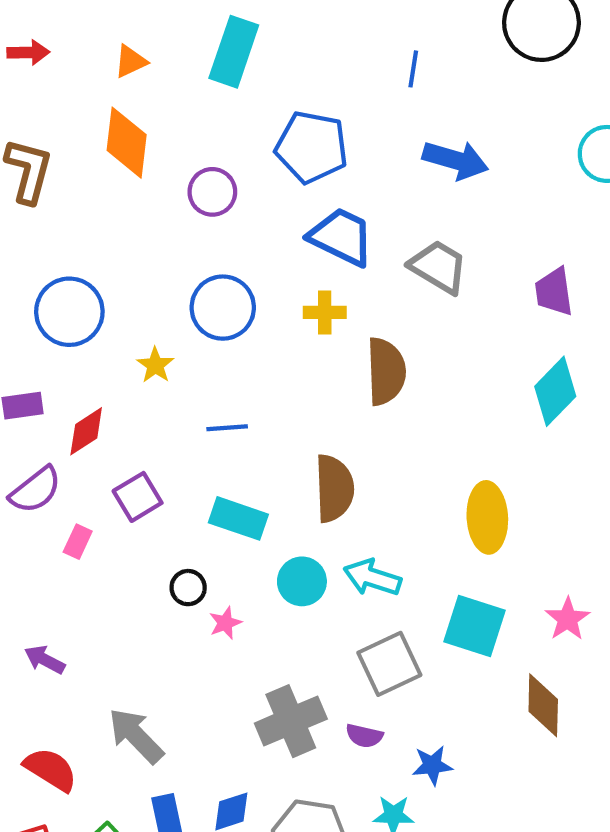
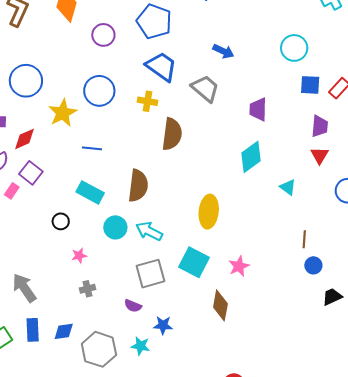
blue arrow: (456, 160) -> (223, 51), moved, size x0.7
yellow star: (155, 365) -> (63, 113), size x1.6
purple square: (138, 497) -> (31, 173), moved, turned -30
pink star: (225, 623) -> (79, 256), moved
gray cross: (291, 721) -> (87, 289), moved, size x0.5

